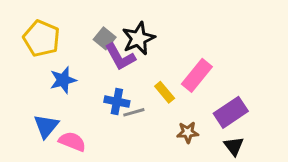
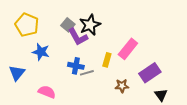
blue star: (63, 80) -> (41, 52), turned 30
yellow rectangle: (165, 92) -> (107, 60), turned 56
blue triangle: (46, 126) -> (17, 73), moved
black triangle: (234, 146) -> (161, 95), moved

